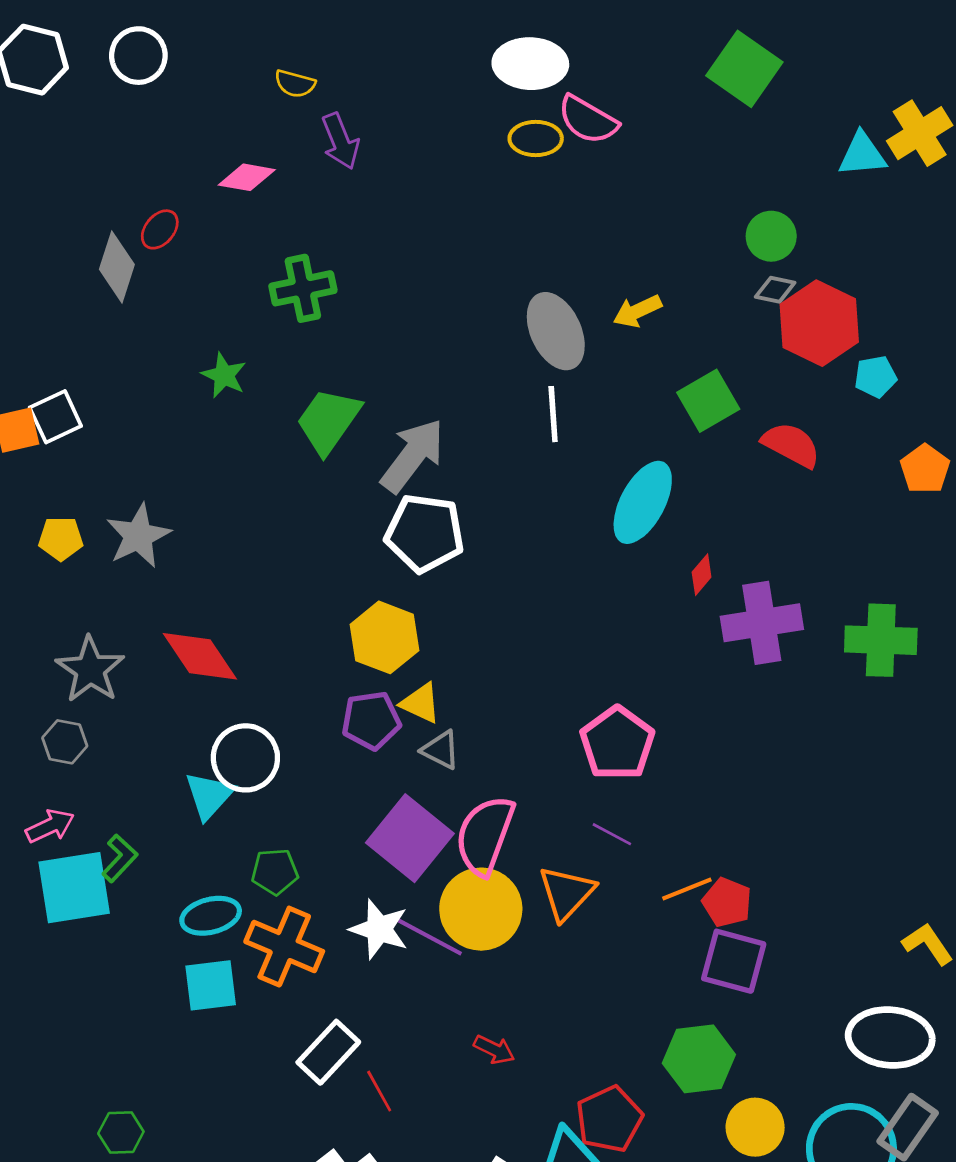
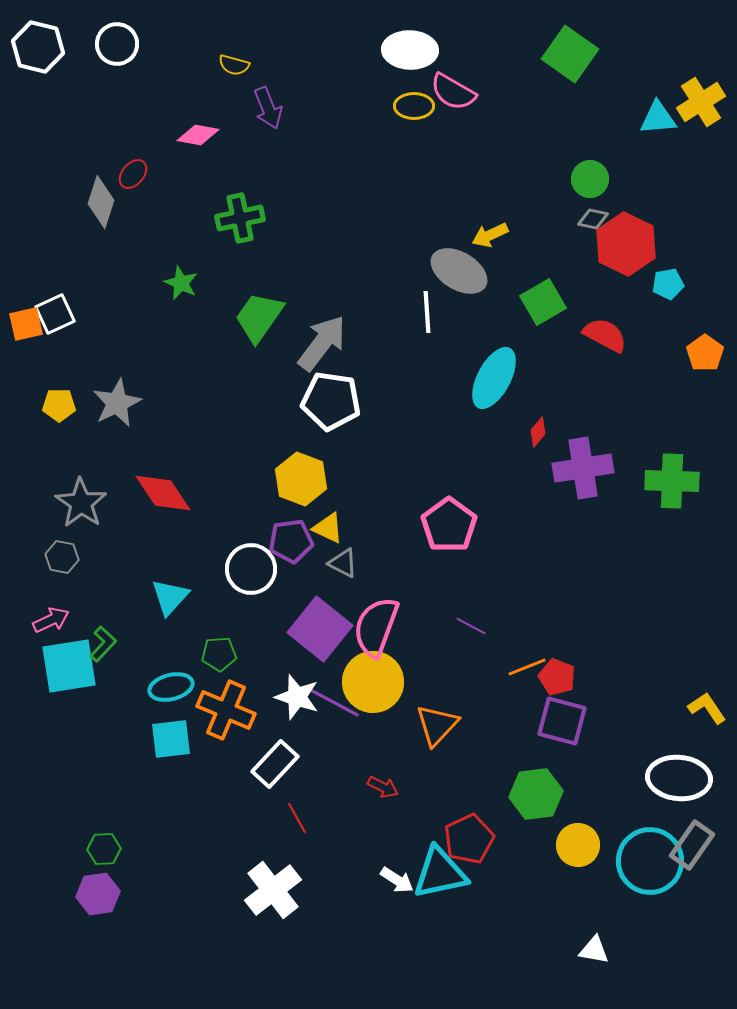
gray ellipse: (556, 331) -> (459, 271), moved, turned -34
pink pentagon: (617, 743) -> (449, 525), moved
white circle: (245, 758) -> (251, 569), moved
orange triangle: (566, 893) -> (437, 725), moved
white rectangle: (328, 1052) -> (275, 764), moved

